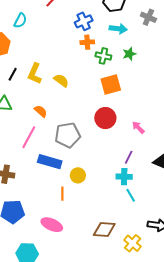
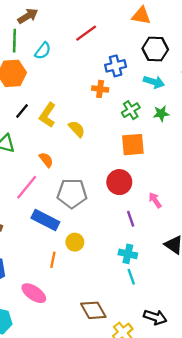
orange cross: (87, 42) -> (100, 89), moved
green cross: (103, 56) -> (131, 110), turned 35
purple line: (129, 157) -> (131, 219), moved, turned -56
brown diamond: (104, 229) -> (93, 310), turned 45

